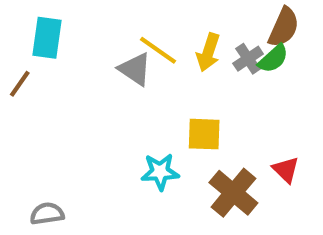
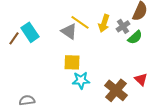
cyan rectangle: (47, 38) -> (30, 32), moved, turned -42
green semicircle: (273, 59) -> (135, 37), moved
yellow square: (204, 134) -> (72, 62), moved

